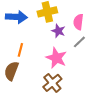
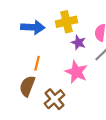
brown cross: (52, 83) -> (55, 99), moved

